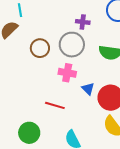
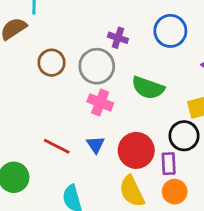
pink cross: (67, 73) -> (100, 102), moved
blue triangle: (88, 89) -> (96, 145), moved

